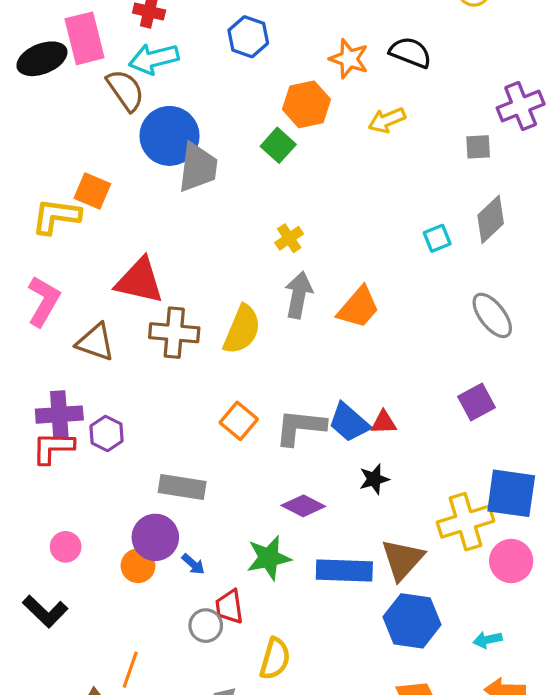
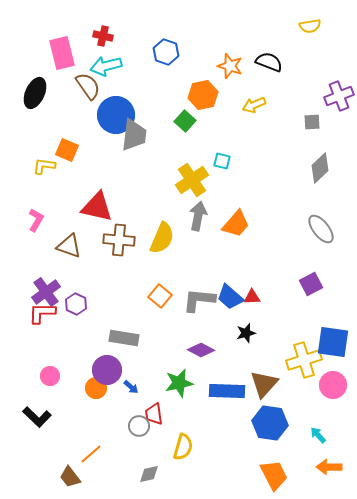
black ellipse: (42, 59) -> (35, 93), moved, turned -44
yellow L-shape: (56, 216) -> (44, 166), size x0.7
yellow cross: (289, 238) -> (192, 180), size x1.8
cyan square: (437, 238) -> (222, 161), moved, turned 36
pink L-shape: (44, 301) -> (36, 220), size x0.7
purple cross: (59, 415) -> (46, 292), turned -32
cyan arrow: (488, 640) -> (318, 435), turned 60
orange line: (130, 670) -> (91, 454), turned 30

